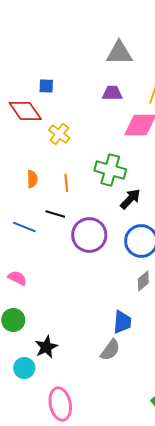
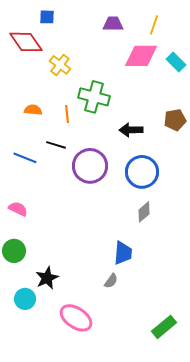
green cross: (110, 170) -> (94, 97), moved
orange semicircle: (32, 179) -> (33, 110), turned -84
black arrow: (130, 199) -> (131, 130), turned -135
gray semicircle: (110, 350) -> (111, 281), size x0.7
pink ellipse: (60, 404) -> (76, 318), moved, turned -44

